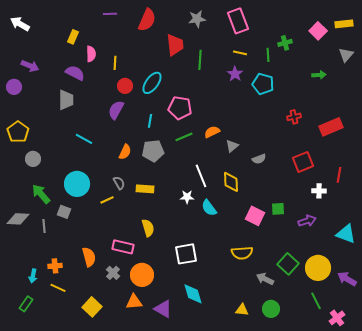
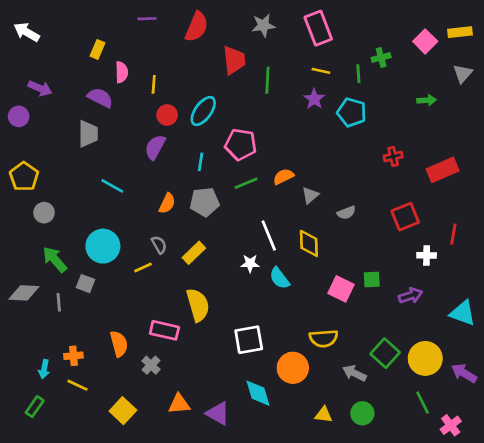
yellow rectangle: (145, 189) -> (194, 253), turned -48
yellow semicircle: (148, 228) -> (198, 305), size x1.4
orange circle: (142, 275) -> (293, 368), moved

